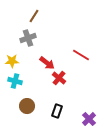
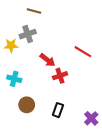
brown line: (34, 16) -> (34, 11), turned 72
yellow star: (12, 61) -> (11, 45), moved
red cross: (59, 78) -> (60, 76), turned 32

